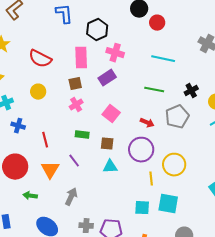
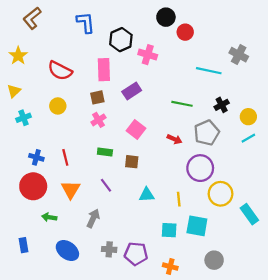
pink cross: (115, 53) -> (148, 55), moved
cyan line: (163, 59) -> (209, 71), moved
blue cross: (18, 126) -> (36, 157), moved
purple circle: (141, 150) -> (200, 168), moved
purple line: (74, 161) -> (106, 185), moved
yellow circle: (174, 165) -> (221, 194), moved
cyan triangle: (110, 167) -> (147, 195), moved

